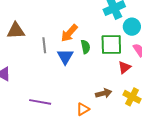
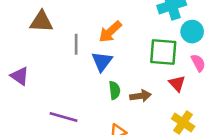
green semicircle: (85, 47) -> (115, 90), moved
red triangle: (124, 67) -> (177, 83), turned -40
brown arrow: (104, 93) -> (140, 96), moved

